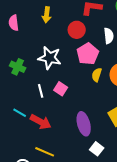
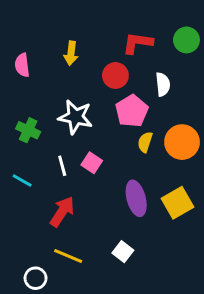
cyan line: (20, 113) -> (22, 181), moved
red arrow: (41, 122) -> (62, 212), turned -85
purple ellipse: (84, 124) -> (136, 198), moved
white square: (97, 149) -> (123, 252), moved

